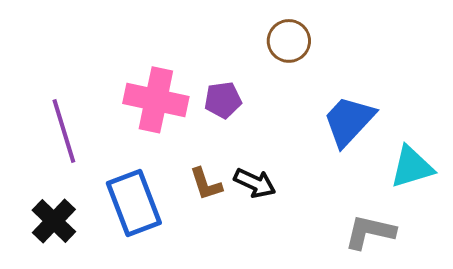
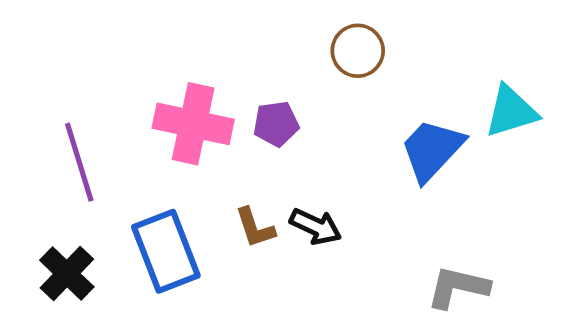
cyan triangle: (412, 167) -> (511, 111), moved

